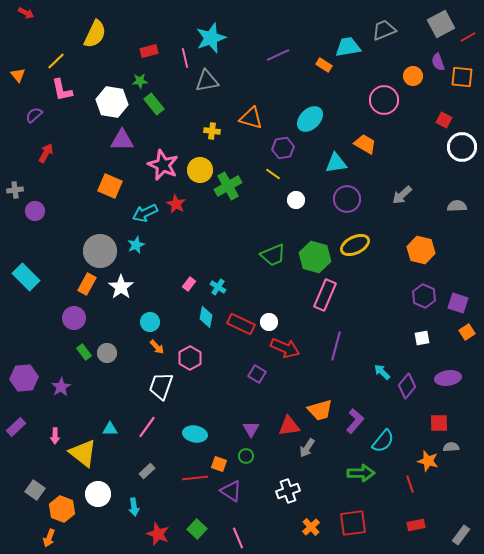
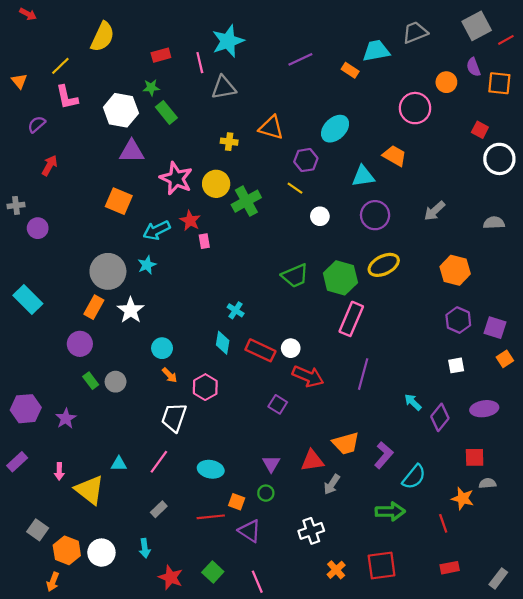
pink rectangle: (189, 284) -> (204, 241), moved, turned -48
white circle: (98, 494) -> (101, 553), moved

